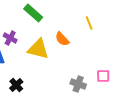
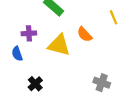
purple cross: (10, 38) -> (29, 33), turned -32

